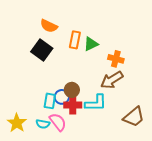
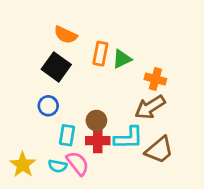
blue circle: (62, 97) -> (48, 106), moved
brown trapezoid: (134, 117) -> (159, 150), moved

